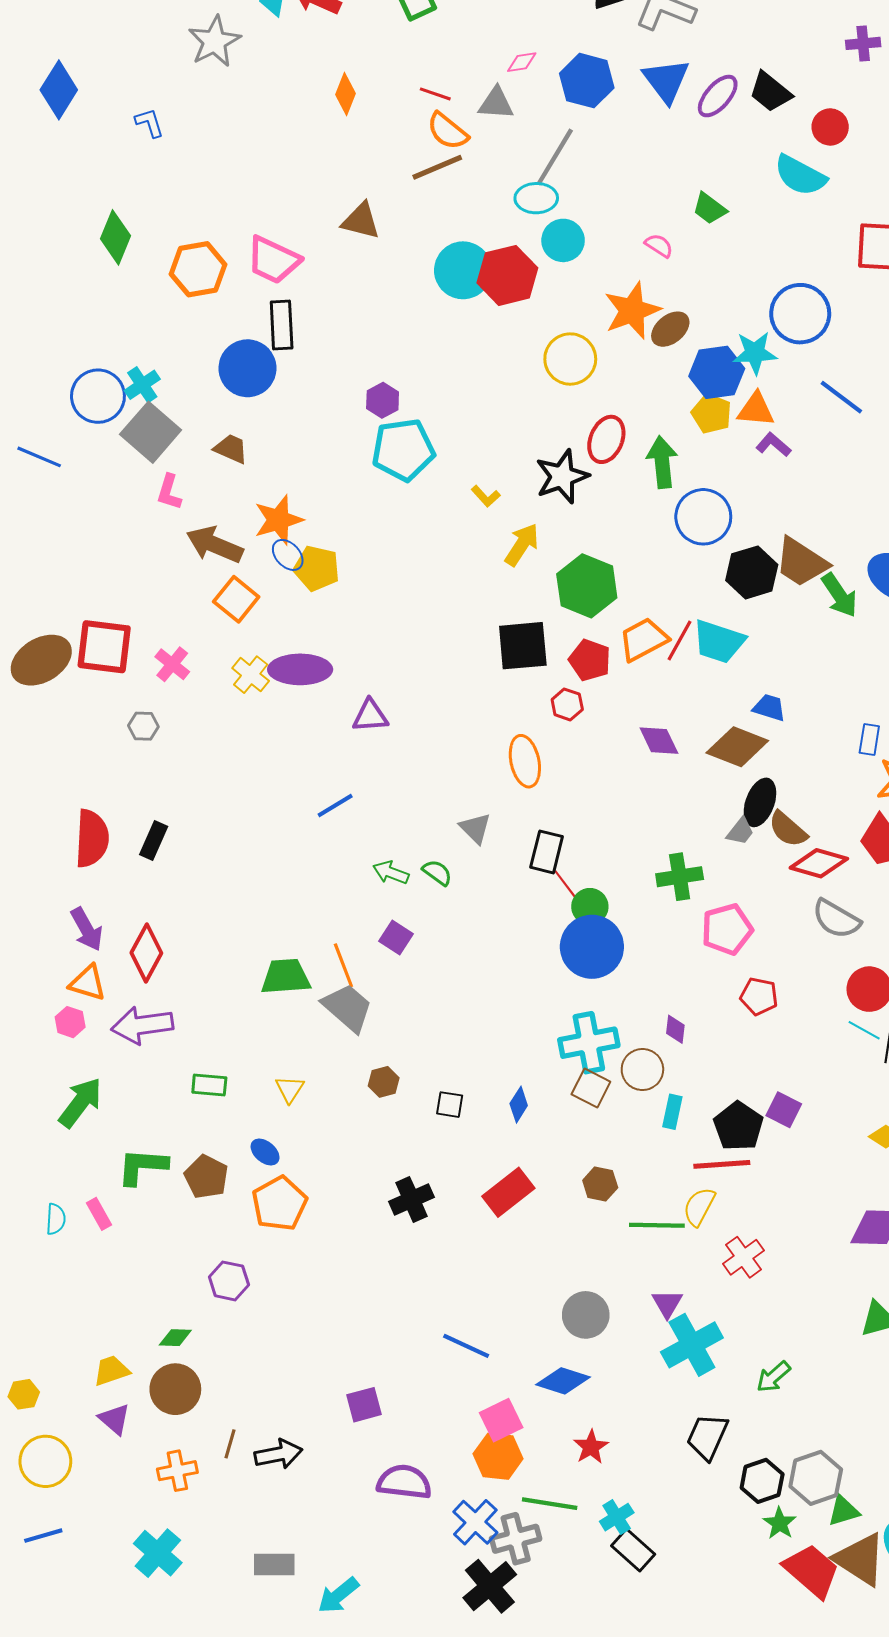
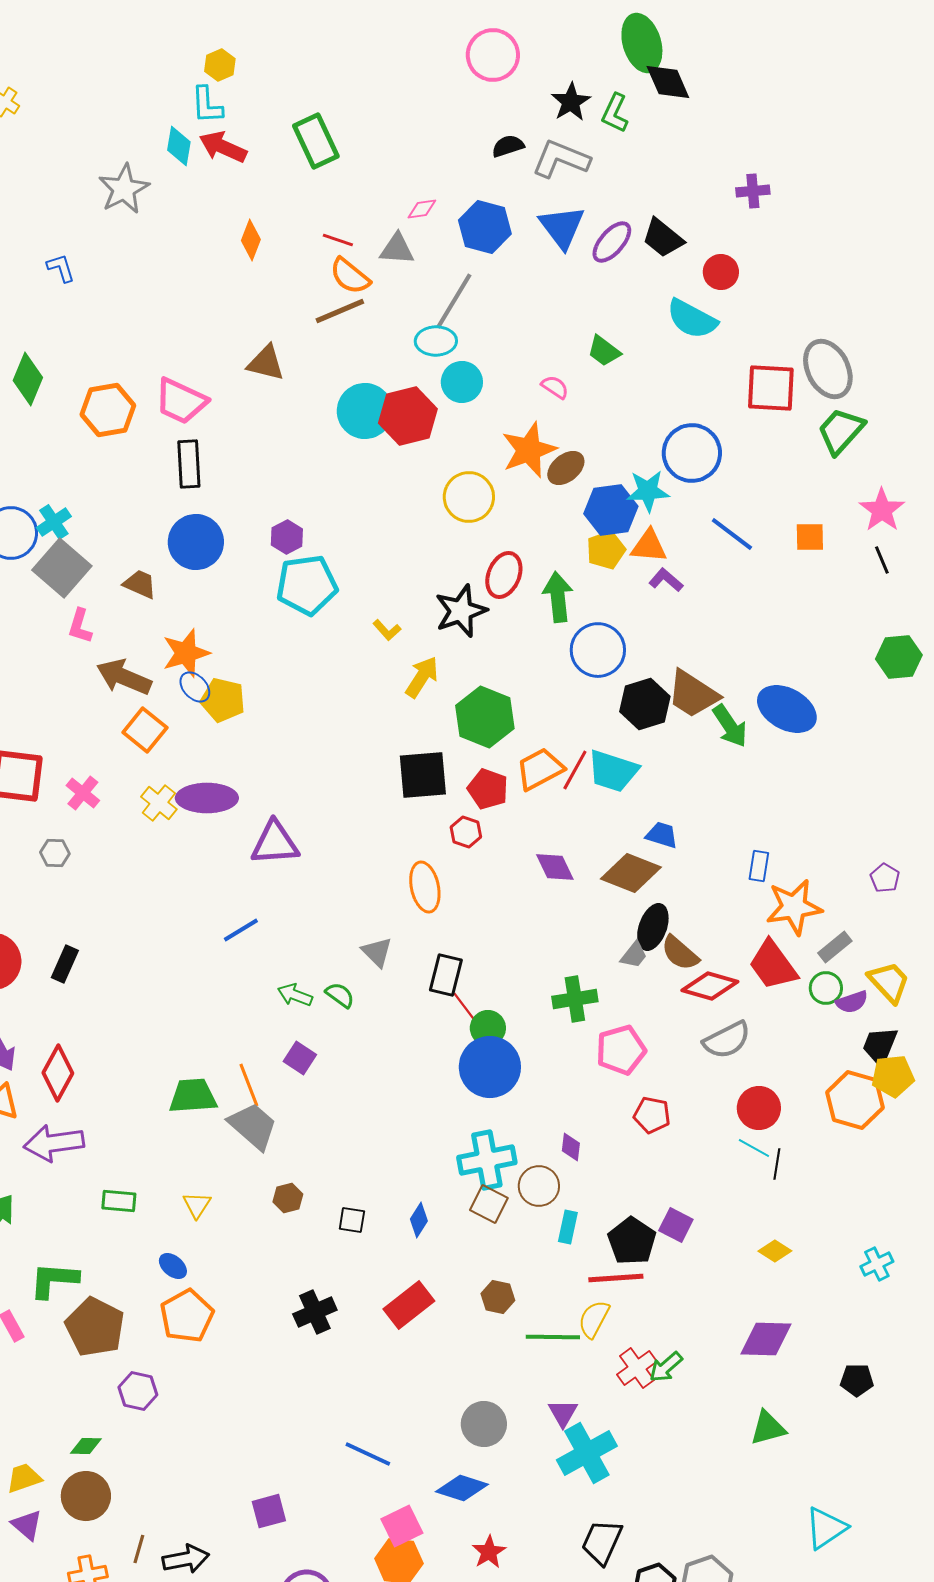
blue circle: (247, 368) -> (196, 542), moved
yellow pentagon: (712, 414) -> (606, 550), turned 30
purple triangle: (370, 716) -> (275, 843), size x1.4
gray semicircle: (836, 919) -> (727, 1040), turned -57
brown pentagon: (206, 1177) -> (95, 1327), moved, size x1.4
green arrow: (773, 1377) -> (666, 1367), moved

